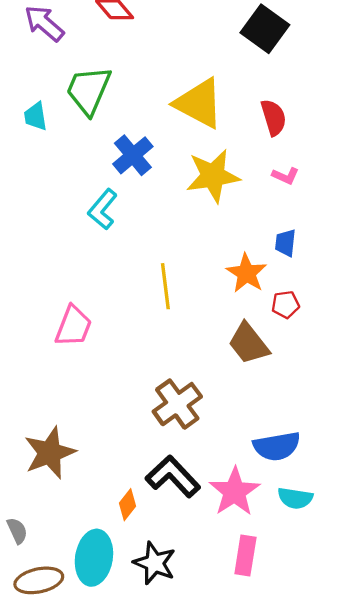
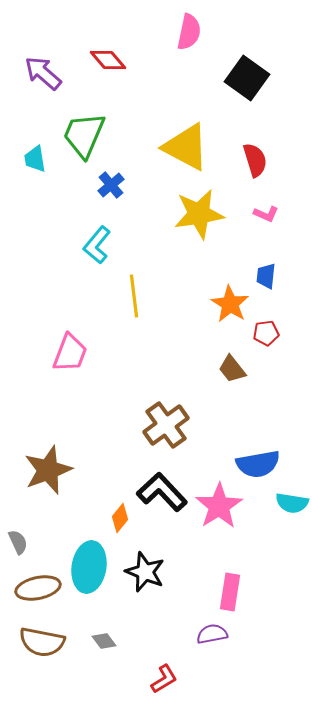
blue cross: (133, 155) -> (111, 185), moved, size x0.7
yellow line: (165, 286) -> (134, 296), moved
brown trapezoid: (249, 343) -> (232, 369), size x0.7
cyan semicircle: (295, 498) -> (292, 503), moved
pink rectangle: (245, 556) -> (230, 592), moved

